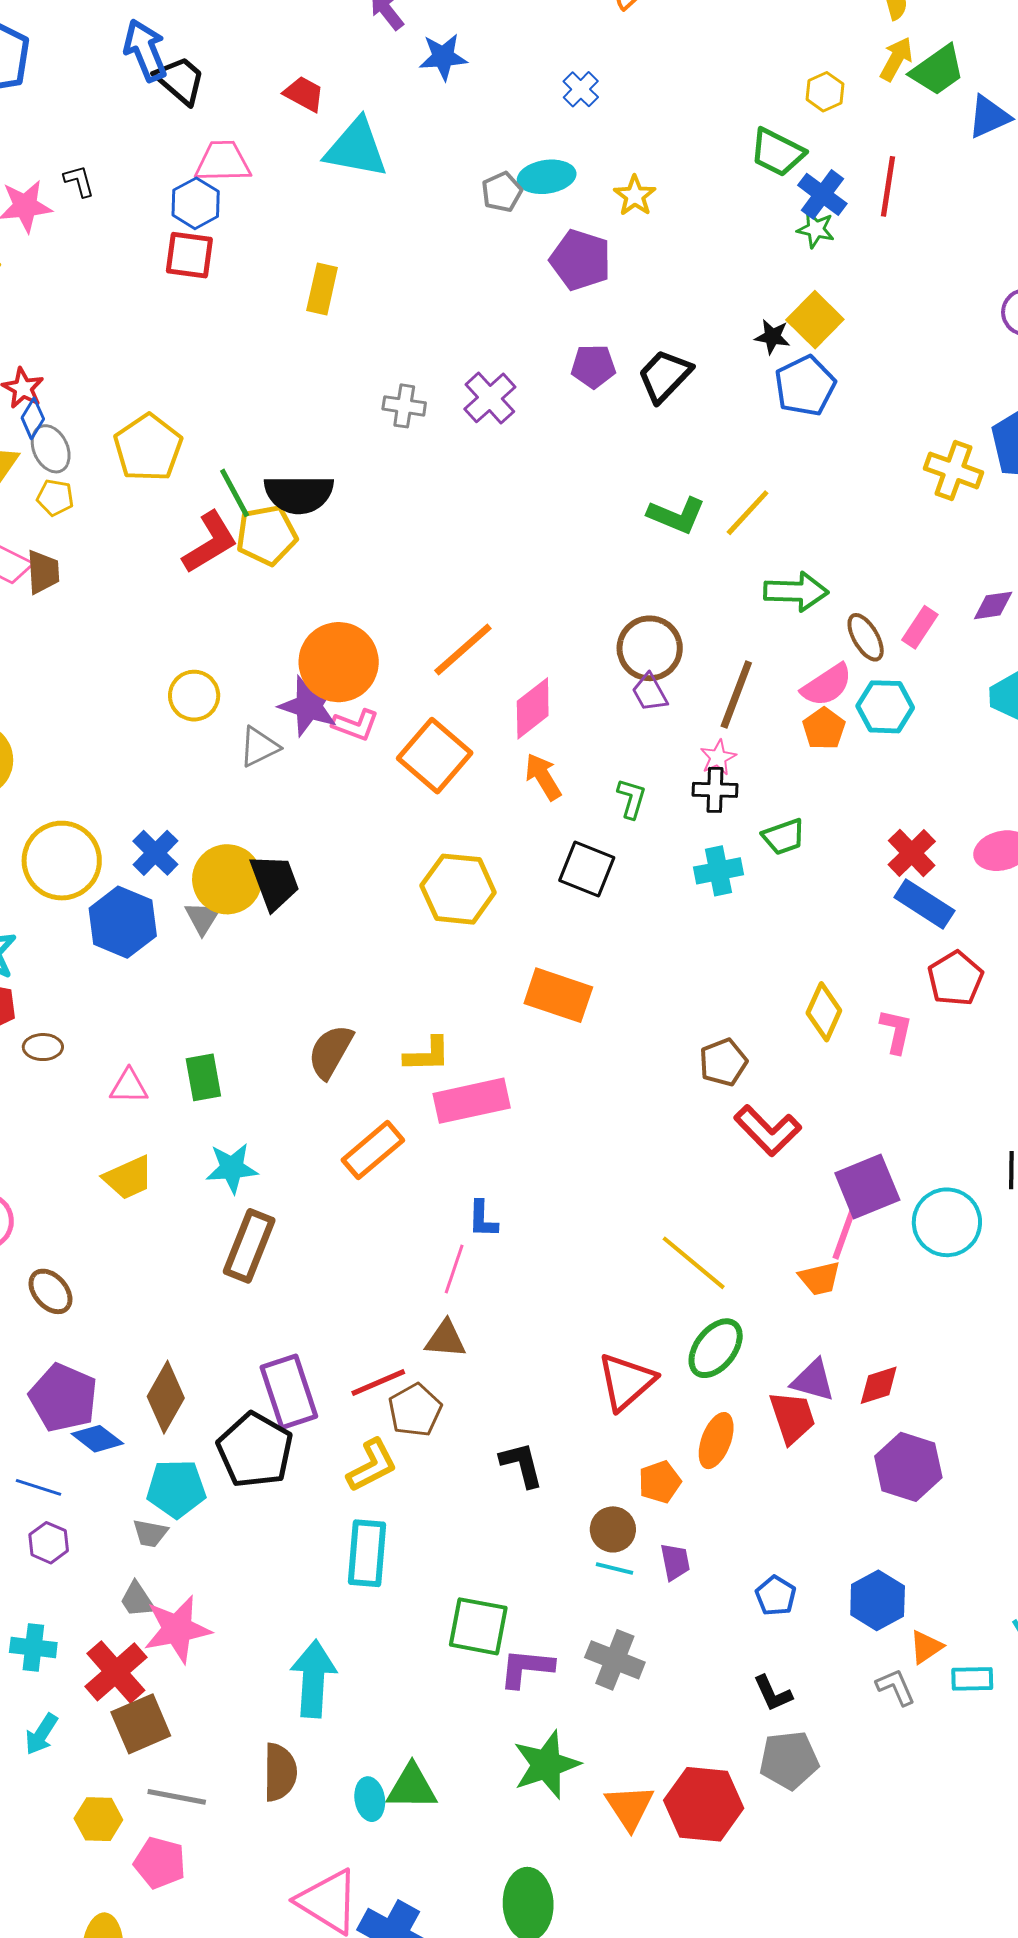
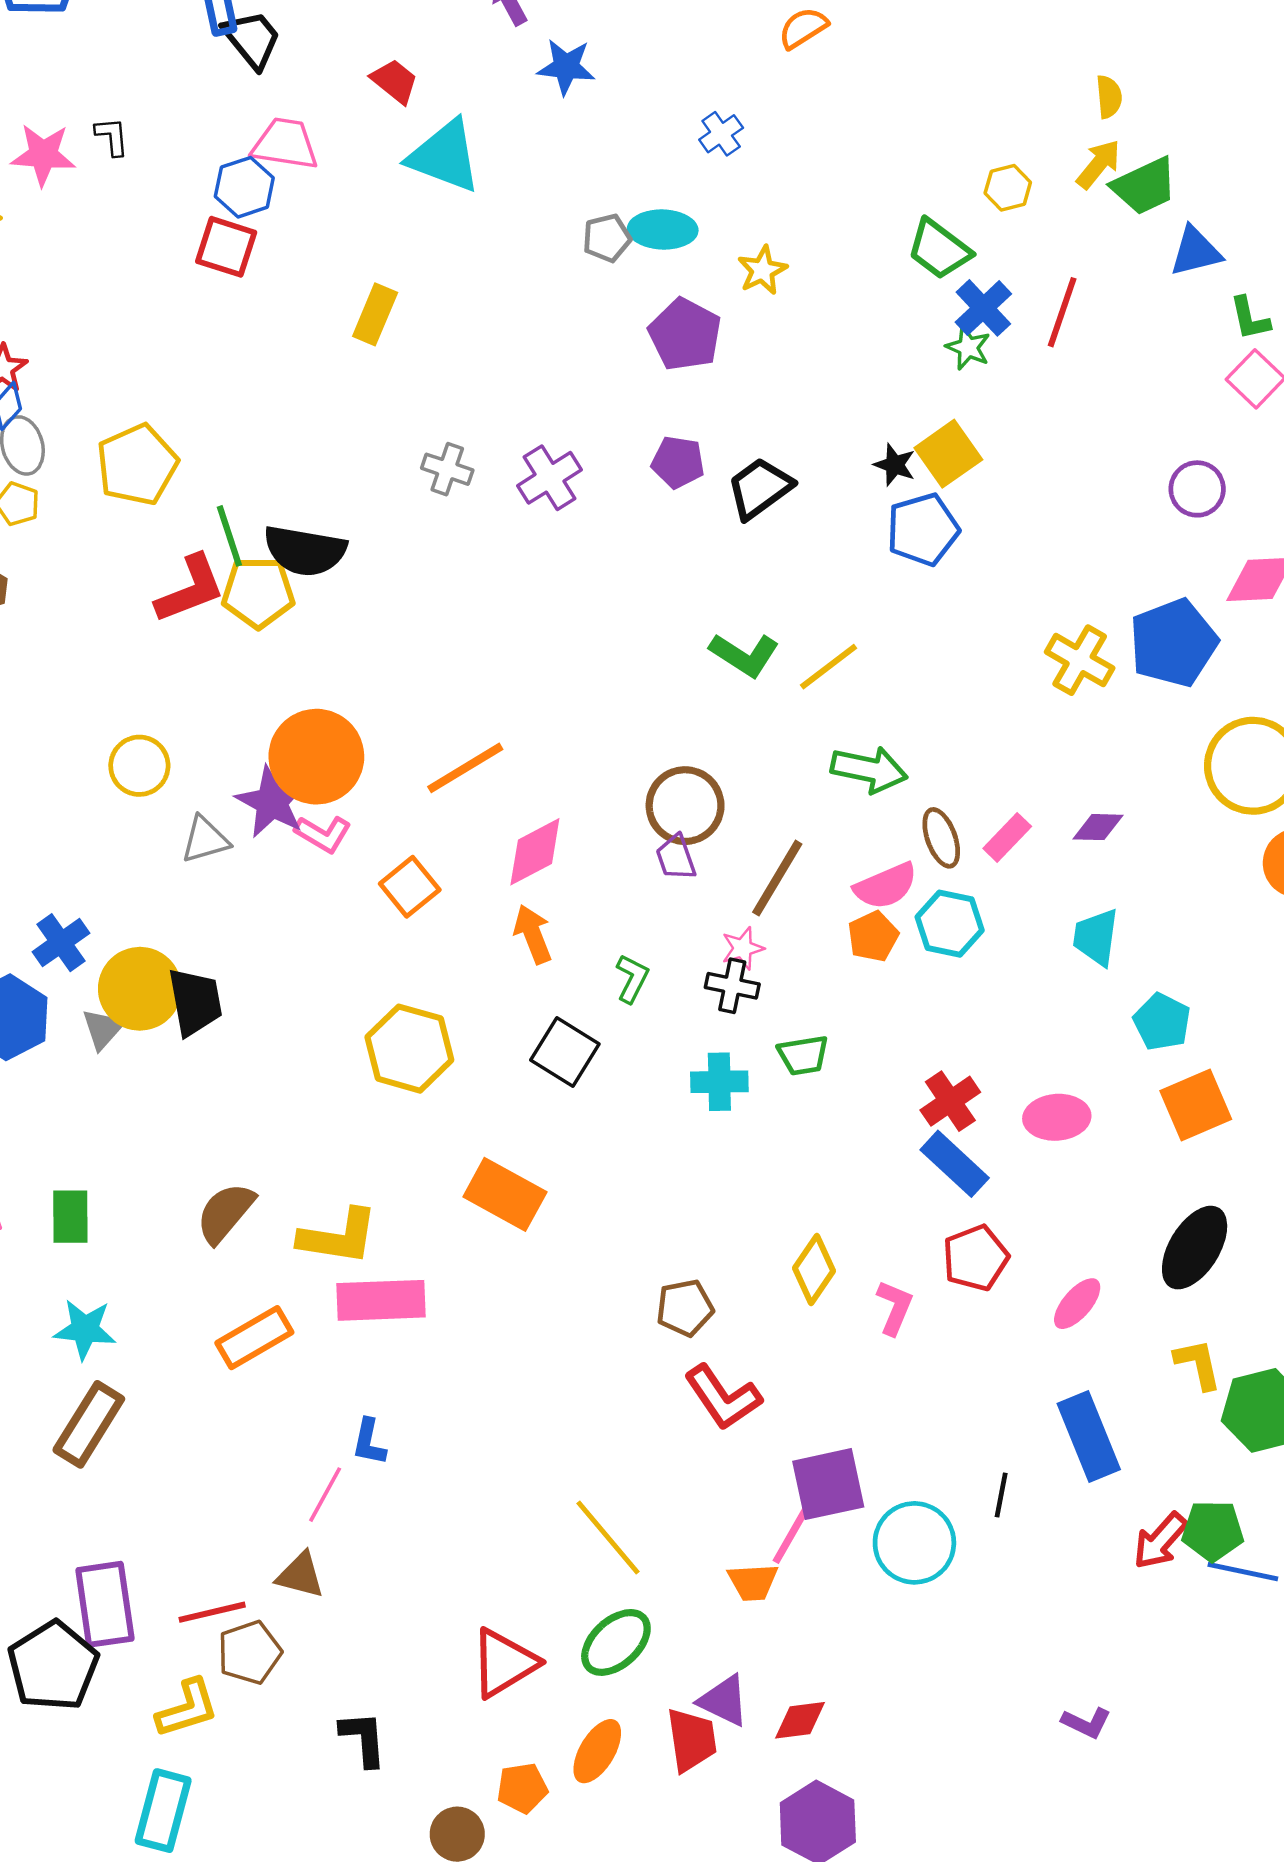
orange square: (435, 756) -> (410, 887), size x0.7
yellow L-shape: (427, 1055) -> (338, 1237), size x1.4

